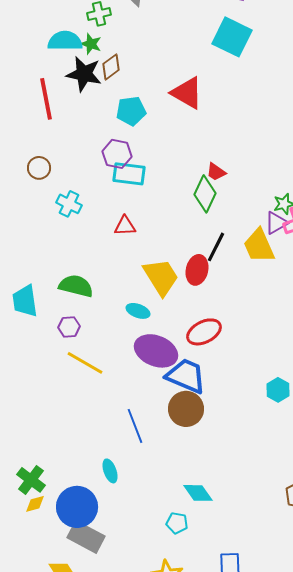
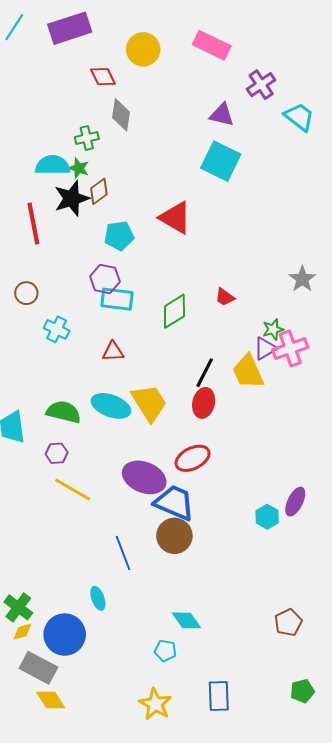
black star: (84, 74) -> (72, 198), turned -30
red trapezoid: (216, 172) -> (225, 297), moved
green diamond: (205, 194) -> (174, 311), moved, turned 33
red ellipse: (197, 270) -> (204, 403), moved
cyan ellipse: (138, 311) -> (111, 406), moved, size x1.6
gray rectangle: (86, 537) -> (38, 668), moved

